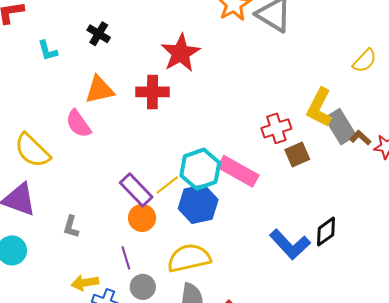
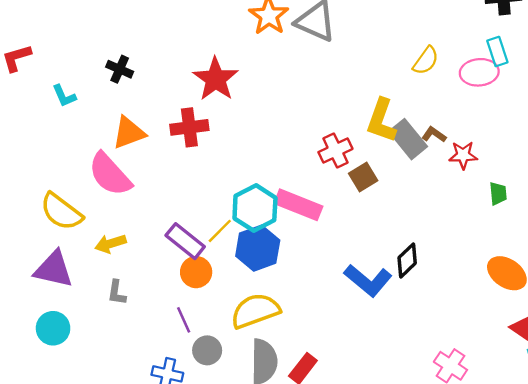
pink semicircle: (78, 124) -> (110, 174), size x1.4
brown L-shape: (360, 138) -> (434, 135), moved
yellow arrow: (85, 283) -> (110, 244), moved

